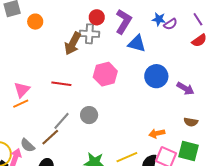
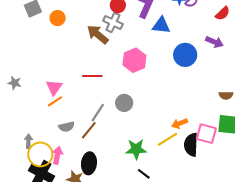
gray cross: (89, 34) -> (113, 22), turned 30
brown arrow: (73, 44) -> (98, 34), turned 110
purple arrow: (185, 89) -> (214, 42), moved
orange arrow: (157, 133) -> (180, 123), moved
gray semicircle: (27, 145) -> (67, 127), moved, turned -49

